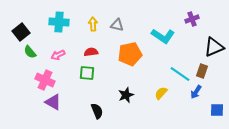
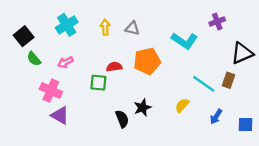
cyan cross: (59, 22) -> (67, 25), turned -36
red semicircle: (91, 52) -> (114, 67), moved
blue arrow: (196, 92) -> (216, 117), moved
black semicircle: (97, 111) -> (122, 119), moved

